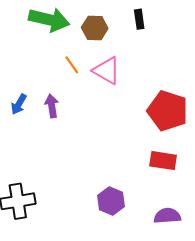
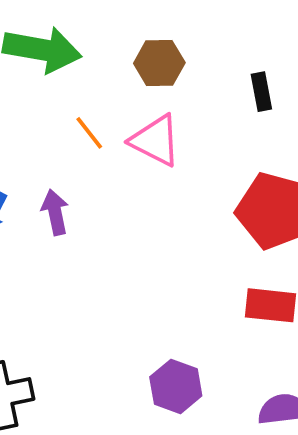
black rectangle: (139, 19) -> (261, 92), moved
brown hexagon: (95, 28) -> (159, 63), moved

